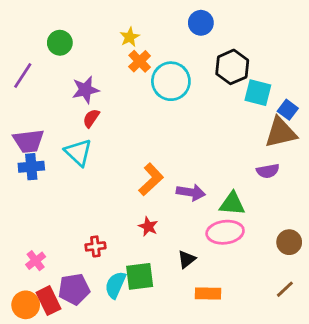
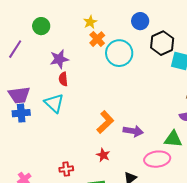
blue circle: (201, 23) -> (140, 21), moved
red semicircle: (91, 118) -> (63, 79), turned -40
green triangle: (232, 204) -> (173, 139), moved

